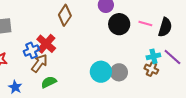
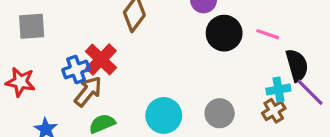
black semicircle: (165, 27) -> (297, 65), moved, turned -36
brown cross: (151, 69) -> (274, 111), turned 32
cyan circle: (101, 72) -> (164, 115), moved

